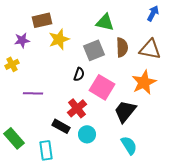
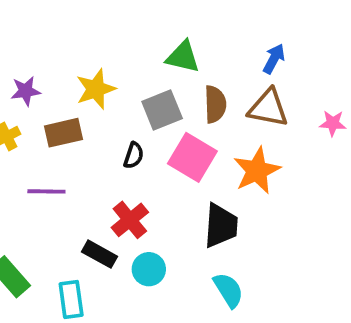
blue arrow: (153, 13) -> (274, 59), moved
brown rectangle: (42, 20) -> (64, 133), moved
pink square: (102, 87) -> (192, 157), moved
black trapezoid: (125, 111) -> (221, 226), turned 145

